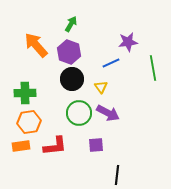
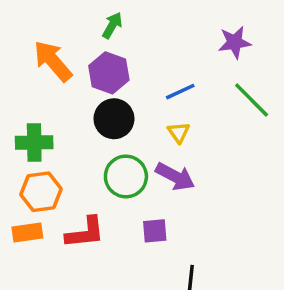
purple star: (128, 42) -> (235, 42), moved
green line: (153, 68) -> (252, 100), turned -35
yellow triangle: (101, 87) -> (179, 132), moved

